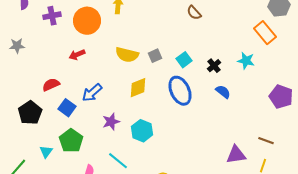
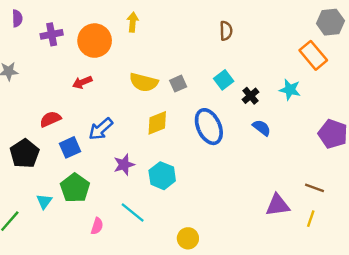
brown semicircle: (194, 13) -> (226, 31), turned -140
cyan square: (184, 60) -> (224, 80), moved
blue square: (67, 108) -> (70, 147), turned 30

